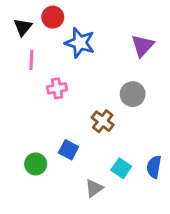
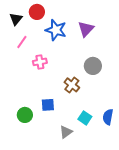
purple triangle: (143, 46) -> (86, 29), moved
pink line: (31, 60) -> (22, 42), turned 32
blue square: (68, 150) -> (48, 105), turned -32

